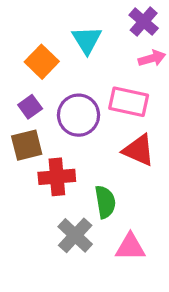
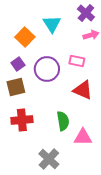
pink rectangle: (129, 102) -> (77, 61), size x0.7
red cross: (57, 177) -> (22, 120), moved
gray cross: (75, 235) -> (49, 159), moved
pink triangle: (130, 247) -> (83, 137), moved

